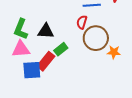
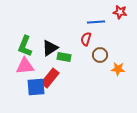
black triangle: (46, 31) -> (50, 48), turned -36
brown circle: (96, 38) -> (100, 55), size x0.6
green rectangle: (61, 49) -> (64, 57), moved, turned 48

